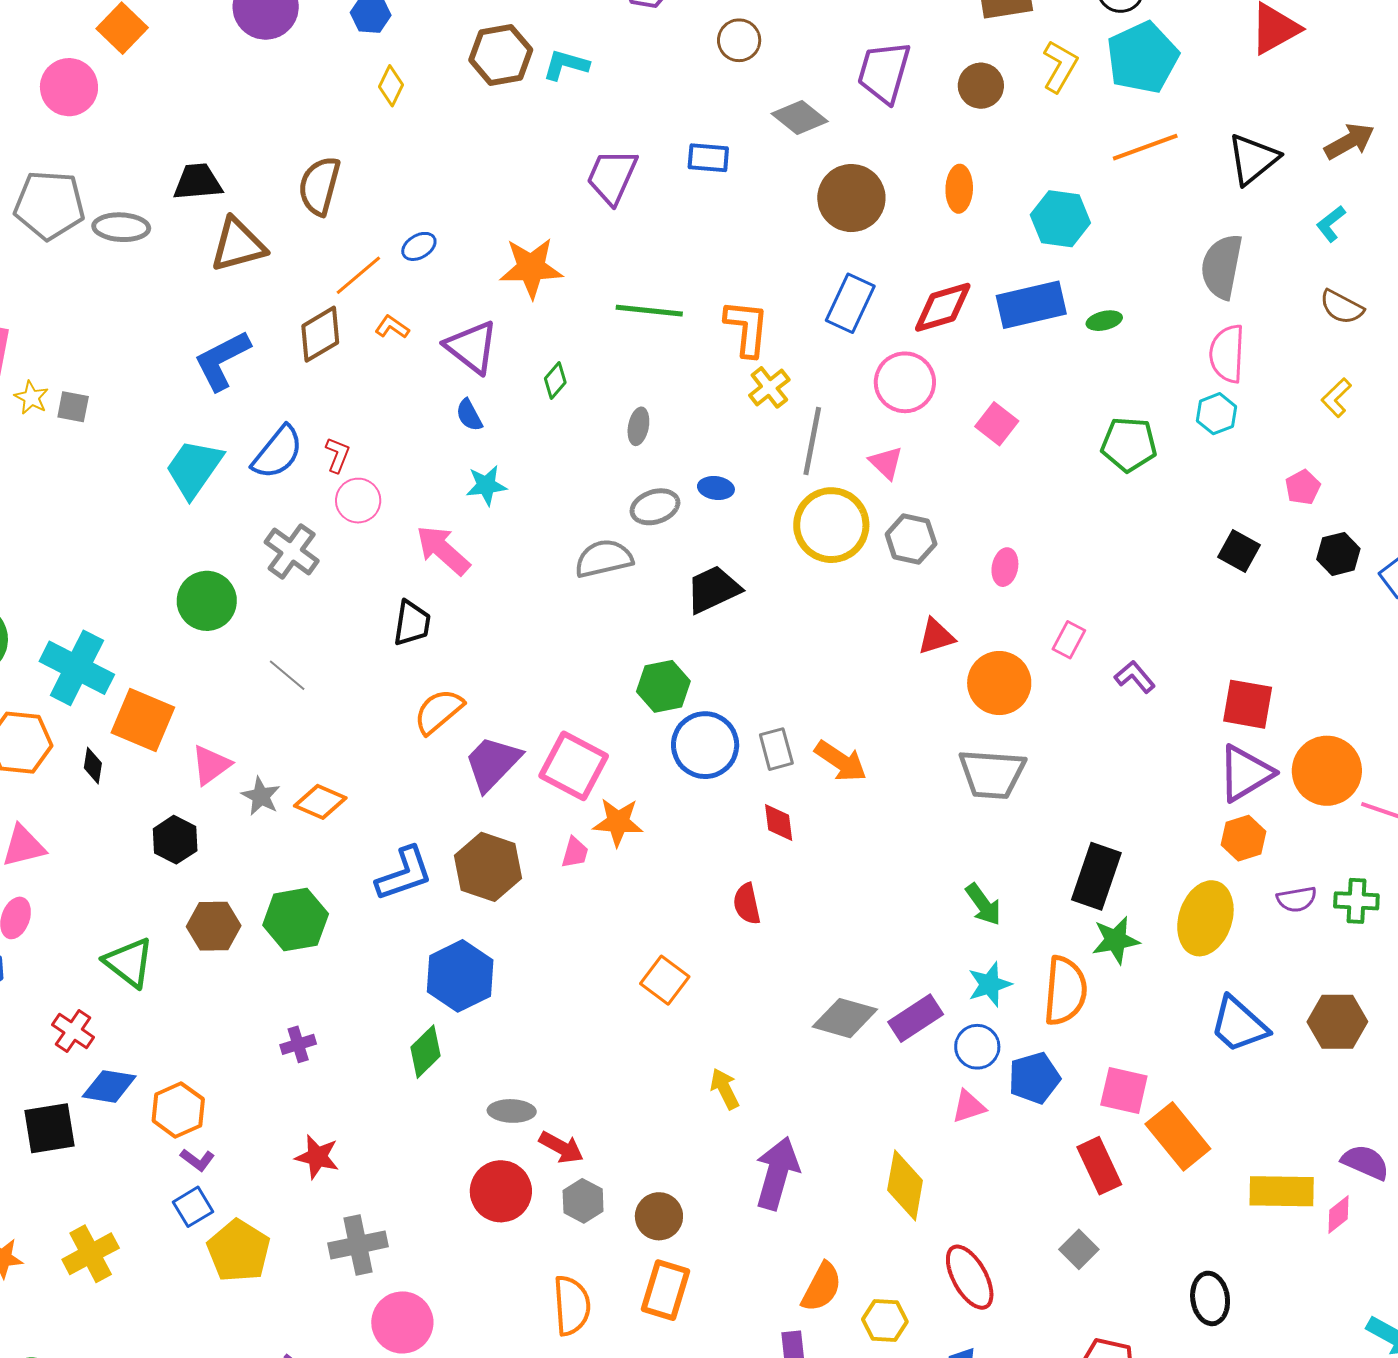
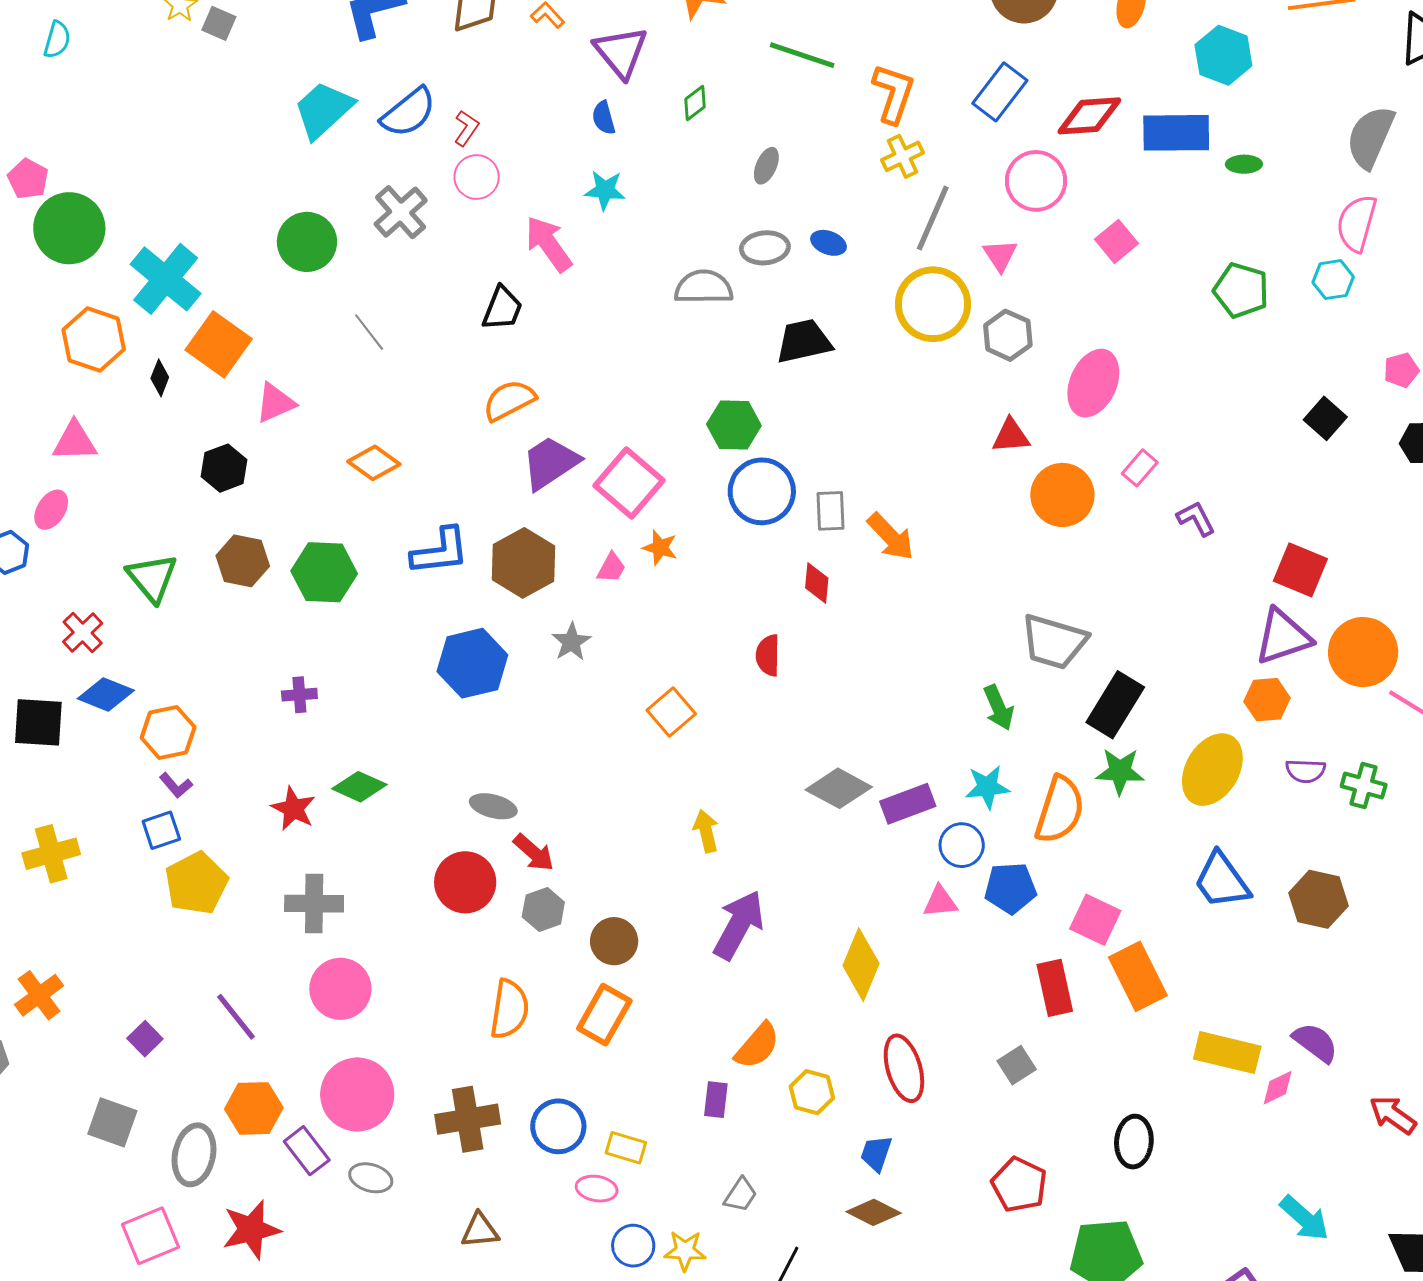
pink ellipse: (1005, 567) -> (1093, 383), size x1.8
gray trapezoid: (992, 774) -> (1054, 642), moved
gray star: (261, 796) -> (571, 642), moved
orange star: (618, 822) -> (660, 548), size x0.7
green diamond: (425, 1052) -> (359, 787), moved, turned 56

